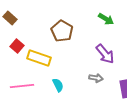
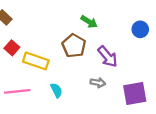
green arrow: (106, 19) -> (89, 22), moved
brown pentagon: (62, 31) -> (74, 46), moved

